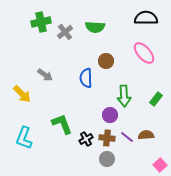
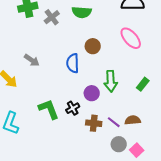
purple circle: (110, 115) -> (92, 93), moved
black cross: (86, 139) -> (73, 108), moved
gray circle: (107, 159) -> (119, 144), moved
pink square: (160, 165) -> (137, 150), moved

